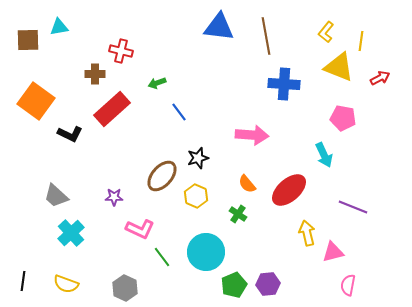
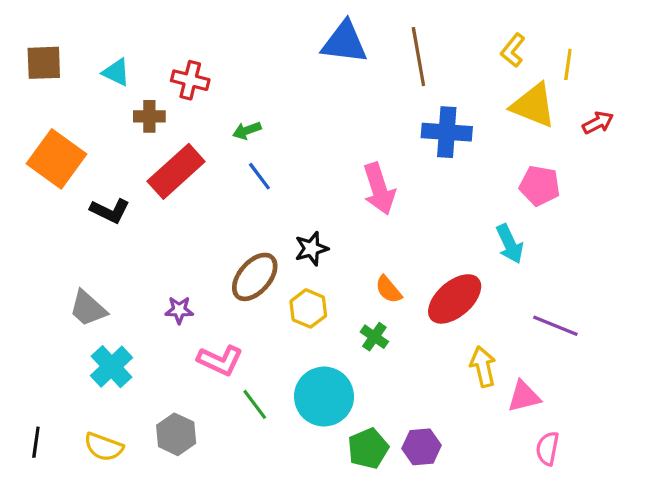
cyan triangle: (59, 27) -> (116, 72), moved, turned 36
blue line: (179, 112) -> (259, 176), moved
pink arrow: (252, 135) -> (379, 189), moved, turned 68
gray hexagon: (125, 288) -> (176, 434), moved

